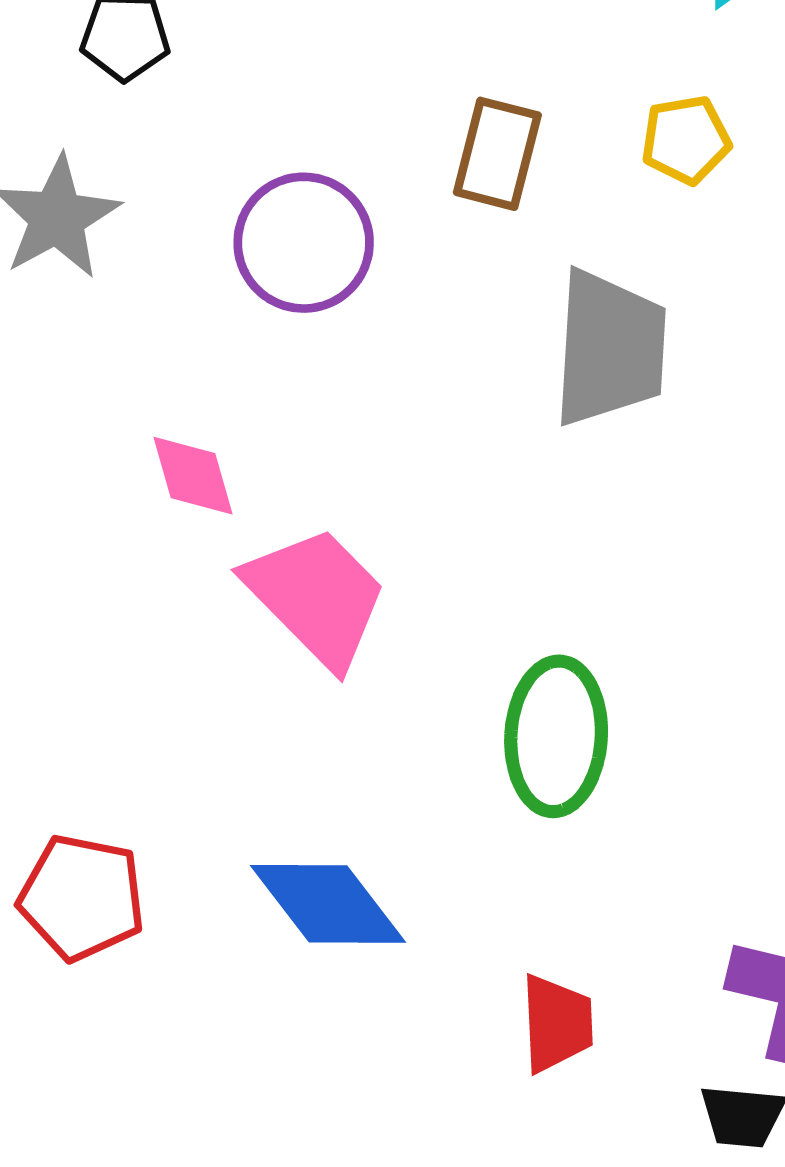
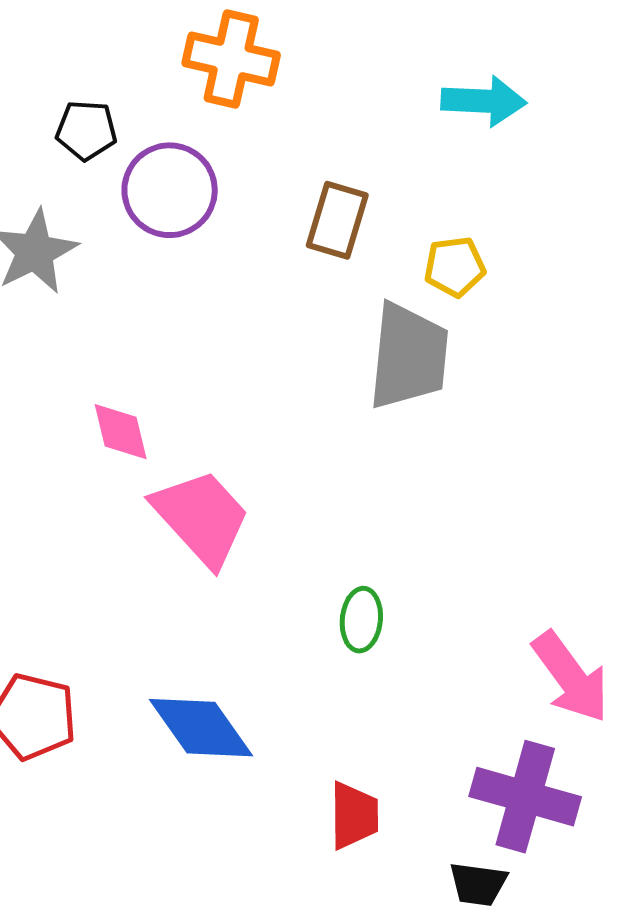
yellow pentagon: (686, 140) -> (455, 267), moved
purple circle: (304, 243) -> (170, 190), moved
green ellipse: (556, 736) -> (361, 620), size x0.6

